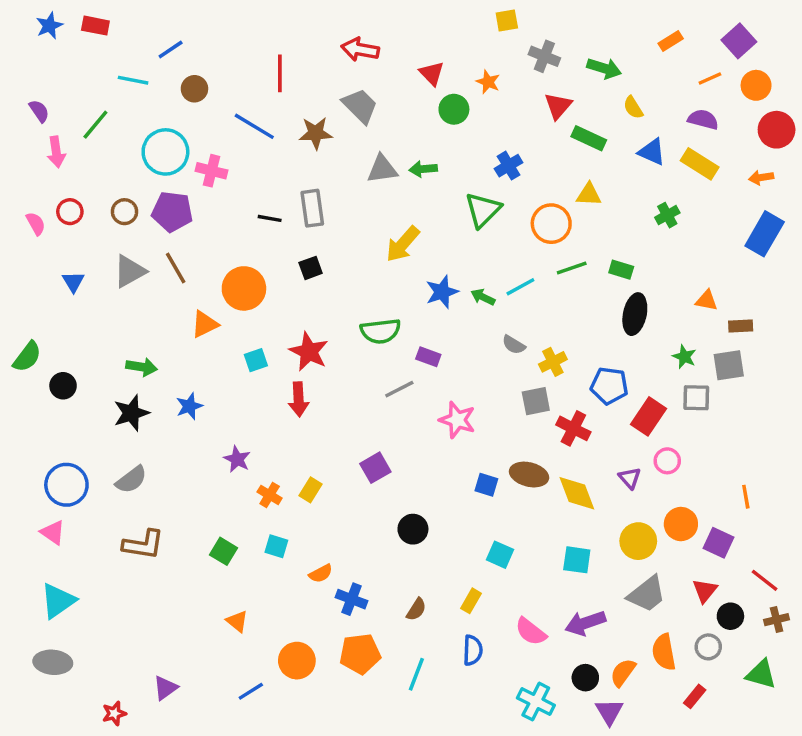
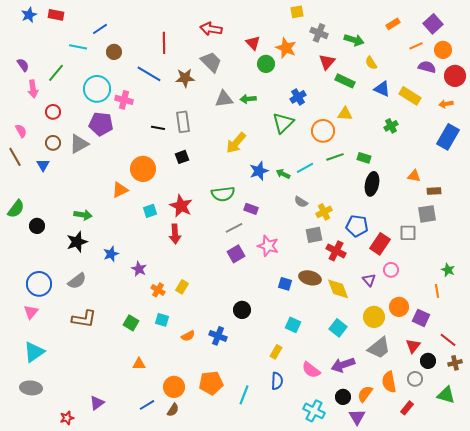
orange star: (488, 82) -> (286, 48), size x1.5
purple semicircle: (703, 119) -> (427, 67), moved
red circle: (70, 212) -> (53, 112), moved
brown circle: (124, 212) -> (53, 143), moved
brown line: (176, 268) -> (15, 157), moved
gray triangle: (130, 271) -> (79, 144), moved
green star: (684, 357) -> (448, 270), moved
blue star: (189, 406) -> (111, 254), moved
purple square: (375, 468) -> (236, 254), moved
pink triangle: (53, 533) -> (31, 312), turned 35
cyan square: (577, 560) -> (338, 328), turned 30
blue cross: (351, 599) -> (218, 336), moved
brown semicircle: (416, 609) -> (173, 410), moved
orange triangle: (237, 621) -> (139, 364), turned -40

